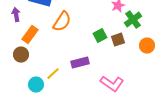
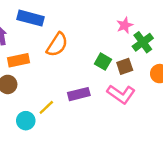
orange rectangle: (30, 35) -> (19, 60), turned 42
green square: (100, 36) -> (103, 62), turned -32
pink L-shape: (112, 84) -> (121, 94), moved

